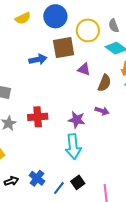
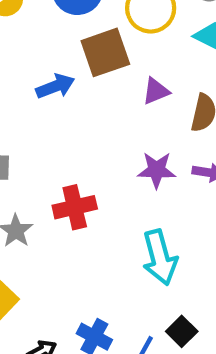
purple triangle: (84, 69) -> (156, 91), turned -32
purple star: (77, 120) -> (157, 170), moved

